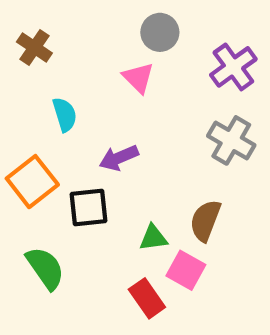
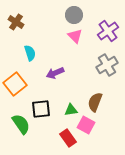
pink triangle: (138, 78) -> (75, 36), moved
gray cross: (231, 140) -> (107, 65), turned 30
black square: (89, 208) -> (41, 109), moved

